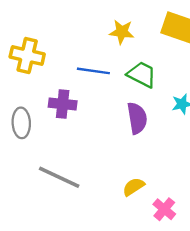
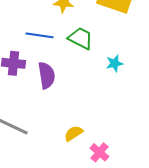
purple semicircle: (137, 118) -> (46, 75), moved

